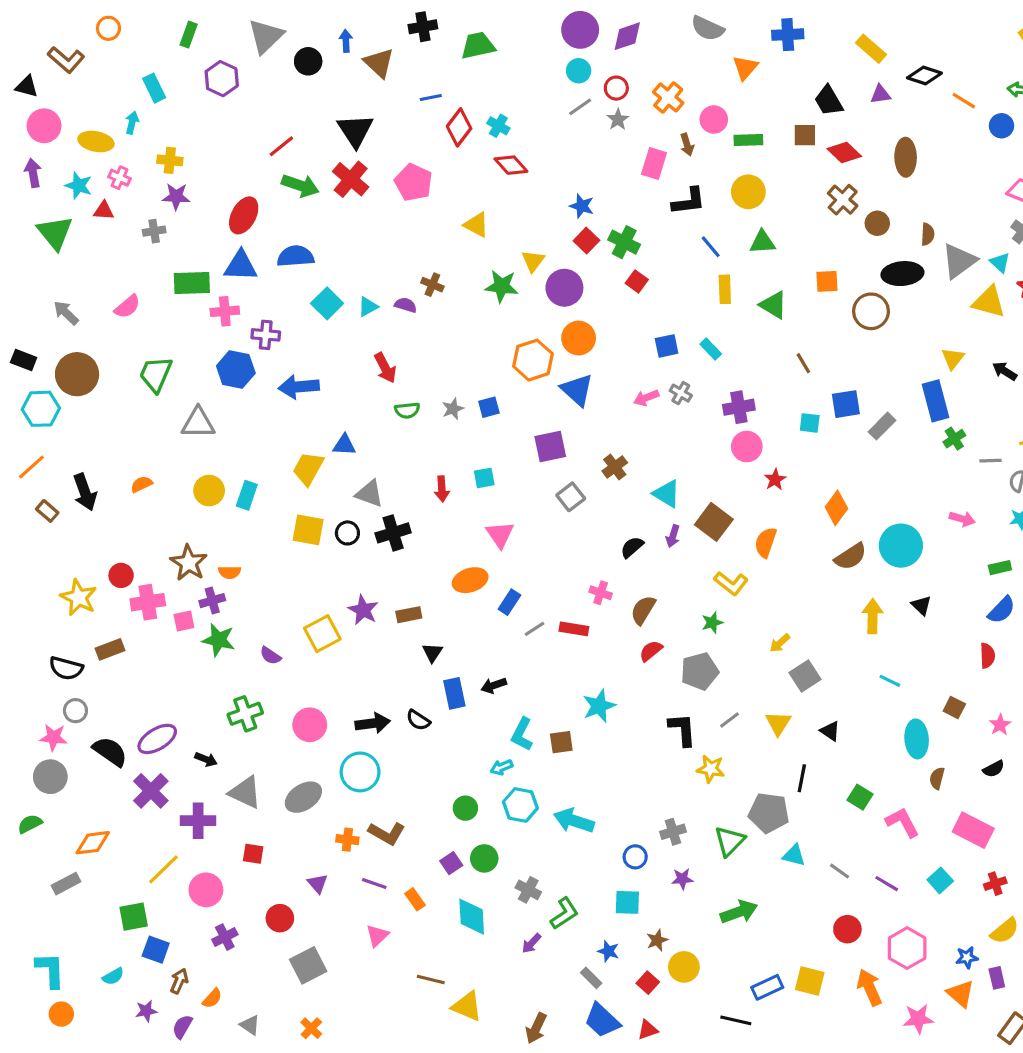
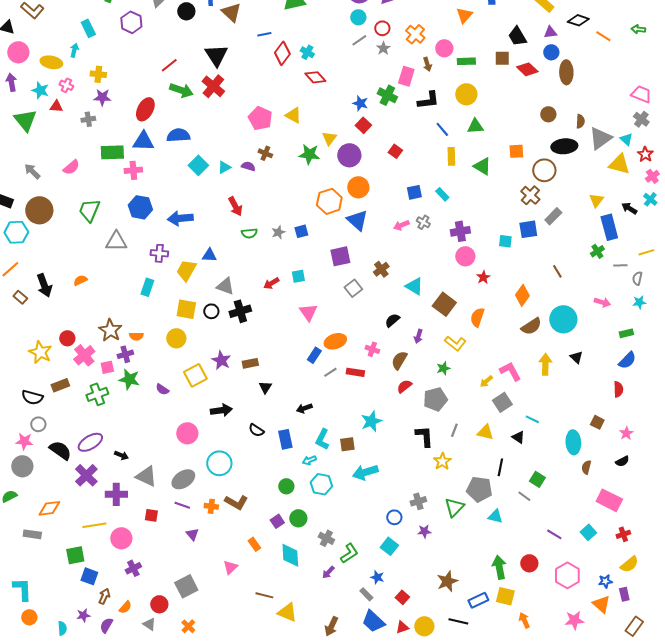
blue circle: (1001, 126) -> (551, 52), moved
pink pentagon: (413, 182) -> (260, 118), moved
brown cross: (843, 200) -> (530, 195), moved
green cross: (624, 242) -> (387, 95), moved
purple cross: (266, 335) -> (159, 253), moved
brown line: (803, 363) -> (557, 271), moved
blue rectangle: (935, 401) -> (609, 227), moved
gray rectangle: (882, 426) -> (553, 216), moved
red arrow: (442, 489) -> (271, 283), turned 63
yellow circle: (209, 491) -> (176, 338), moved
purple arrow: (673, 536) -> (418, 336), moved
orange ellipse: (470, 580) -> (335, 341), moved
pink cross: (148, 602) -> (84, 355), turned -30
cyan line: (890, 681) -> (532, 419), moved
blue rectangle: (454, 693) -> (285, 439), moved
green cross: (245, 714) -> (97, 394), moved
gray line: (730, 720) -> (454, 430), turned -32
black arrow: (373, 723) -> (221, 410), moved
yellow triangle: (778, 723) -> (485, 432), turned -48
yellow star: (711, 769) -> (442, 461), turned 30
cyan arrow: (574, 821) -> (365, 472), moved, turned -35
pink L-shape: (902, 822) -> (510, 371), moved
yellow line: (164, 869) -> (94, 525), turned 35
gray line: (840, 871) -> (524, 496), moved
gray rectangle: (66, 884) -> (32, 534), turned 36
purple line: (374, 884) -> (182, 505), moved
cyan square: (627, 902) -> (389, 546), turned 36
green arrow: (739, 912) -> (499, 567), moved, turned -80
red circle: (280, 918) -> (159, 604), moved
brown star: (657, 940) -> (447, 581), moved, size x1.5
yellow circle: (684, 967) -> (424, 626), moved
cyan semicircle: (113, 976) -> (62, 628), moved, turned -64
orange arrow: (869, 987) -> (524, 620), moved, size x0.7

